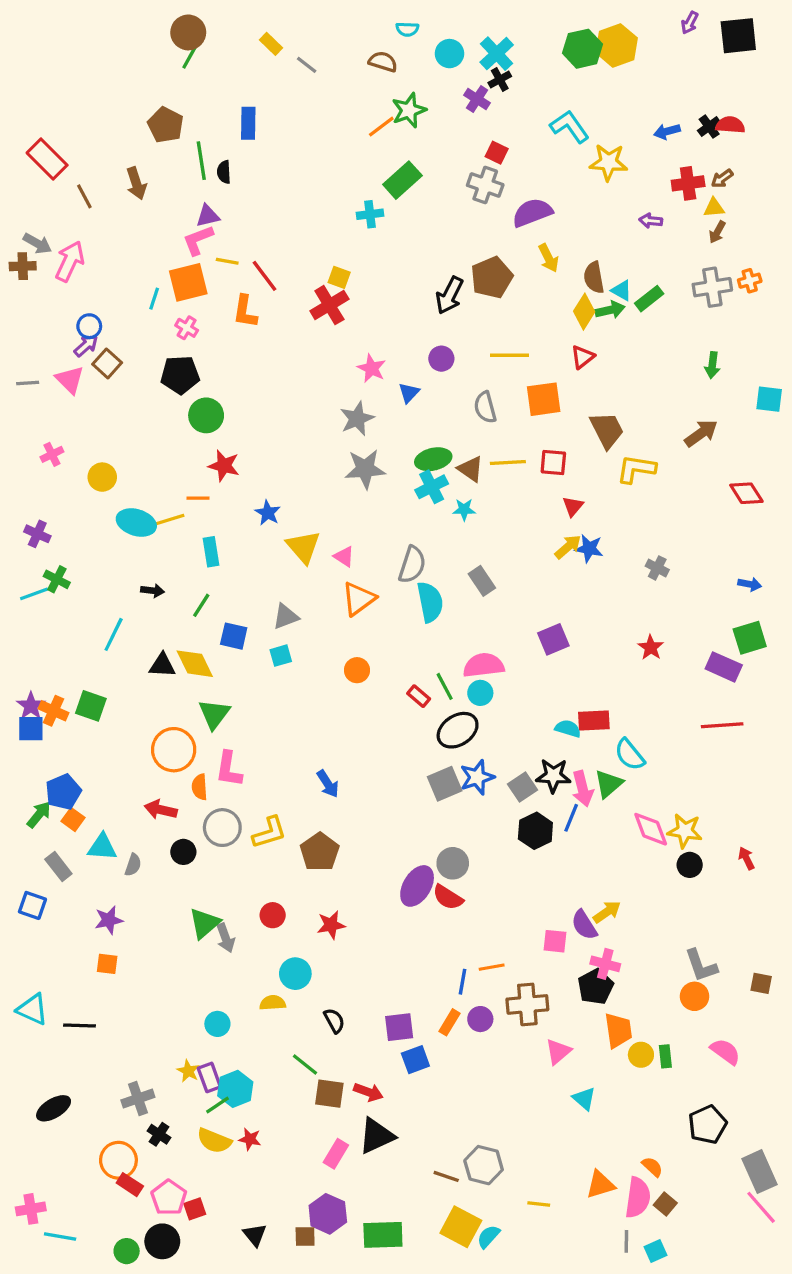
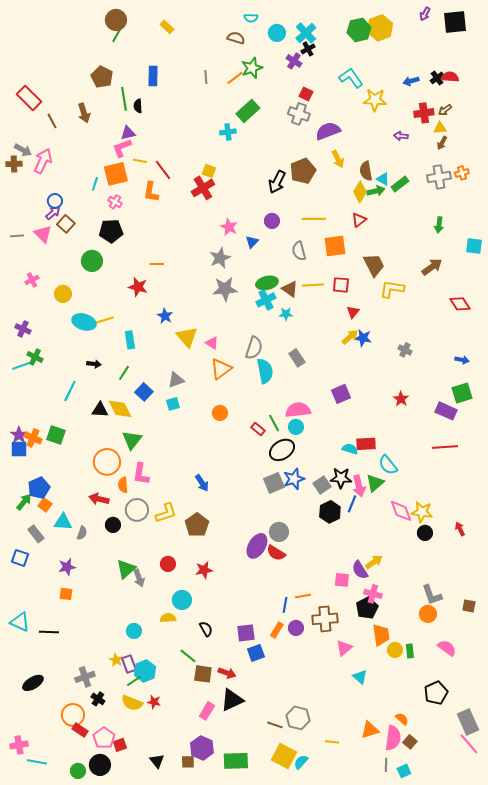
gray line: (307, 65) -> (206, 77), moved, turned 48
green circle: (206, 415) -> (92, 261), moved
orange line: (198, 498) -> (157, 264), moved
blue square: (234, 636) -> (144, 392), turned 30

